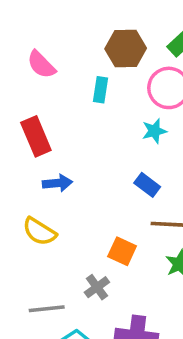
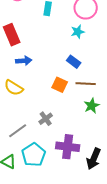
orange square: (122, 251) -> (60, 85), moved
gray line: (47, 309) -> (18, 131), turned -30

